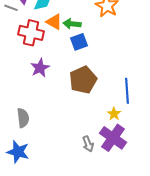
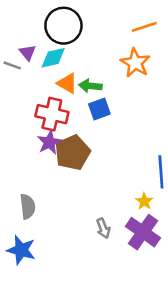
red cross: (31, 33) -> (52, 114), moved
brown pentagon: (83, 80) -> (72, 153), moved
gray arrow: (88, 144) -> (103, 228), moved

